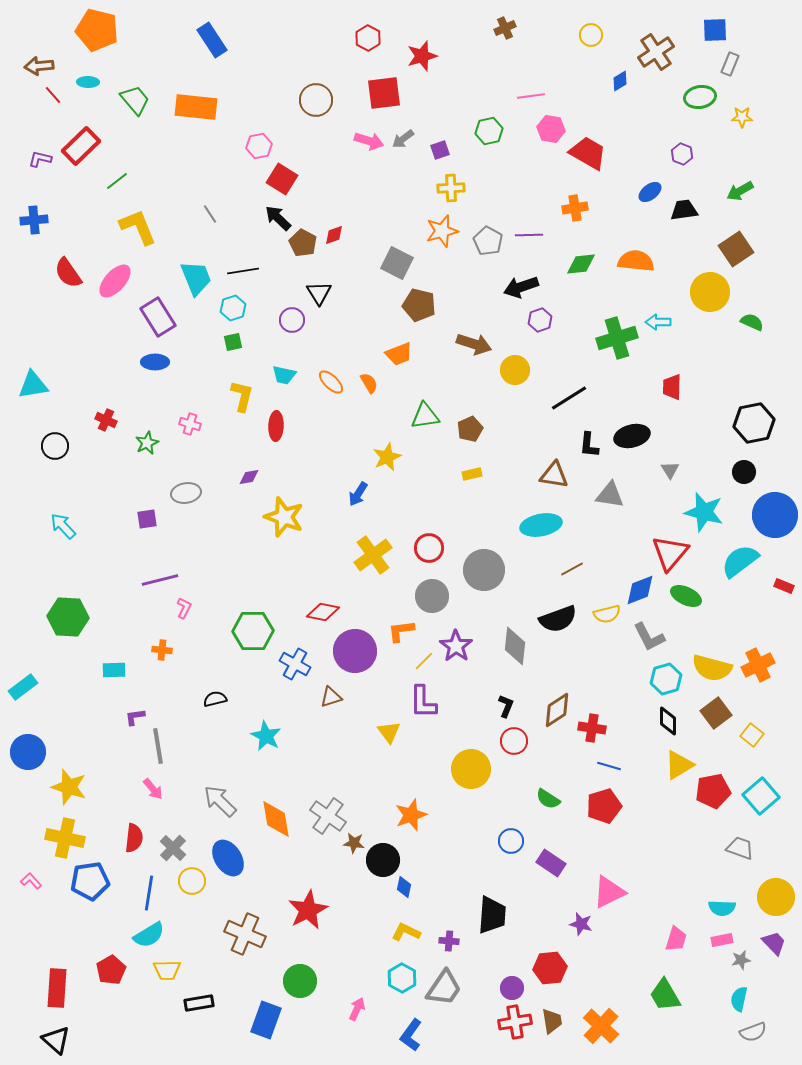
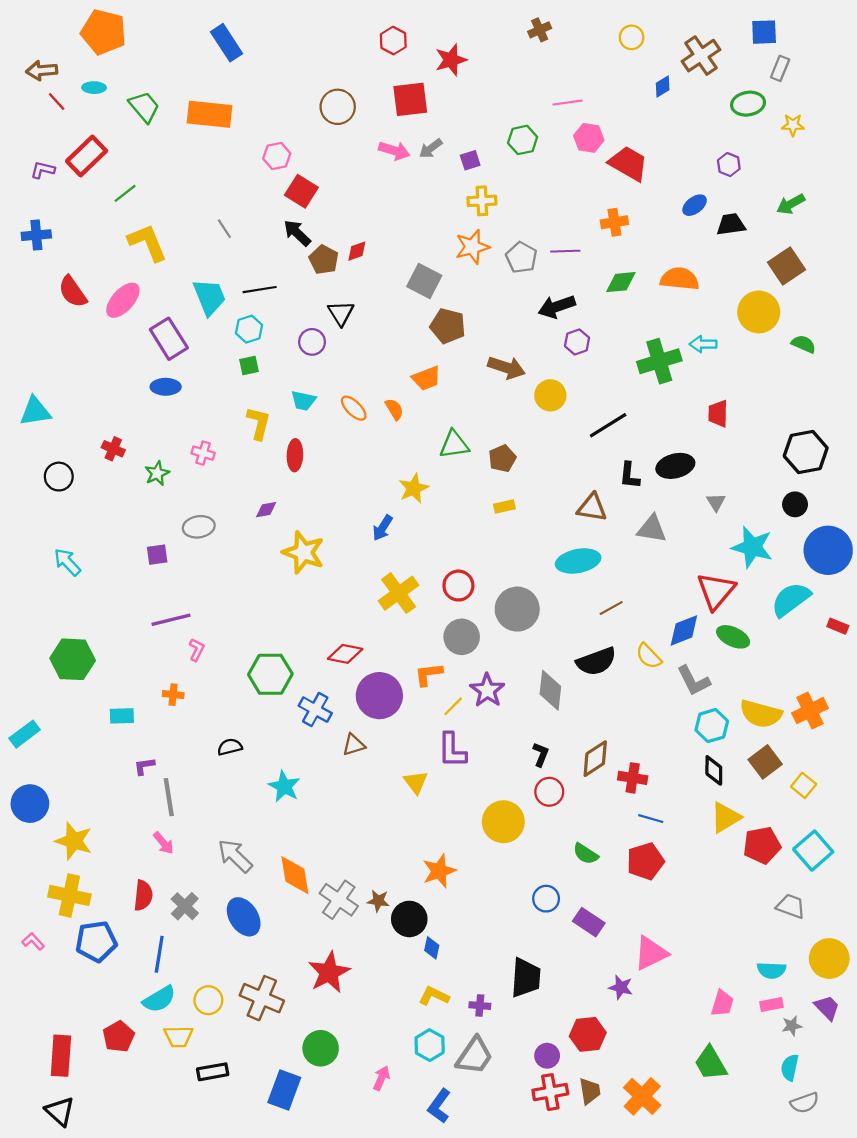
yellow semicircle: (607, 614) -> (649, 656), turned 60
gray cross: (328, 816) -> (339, 900), moved
yellow circle: (192, 881) -> (208, 1000), moved

